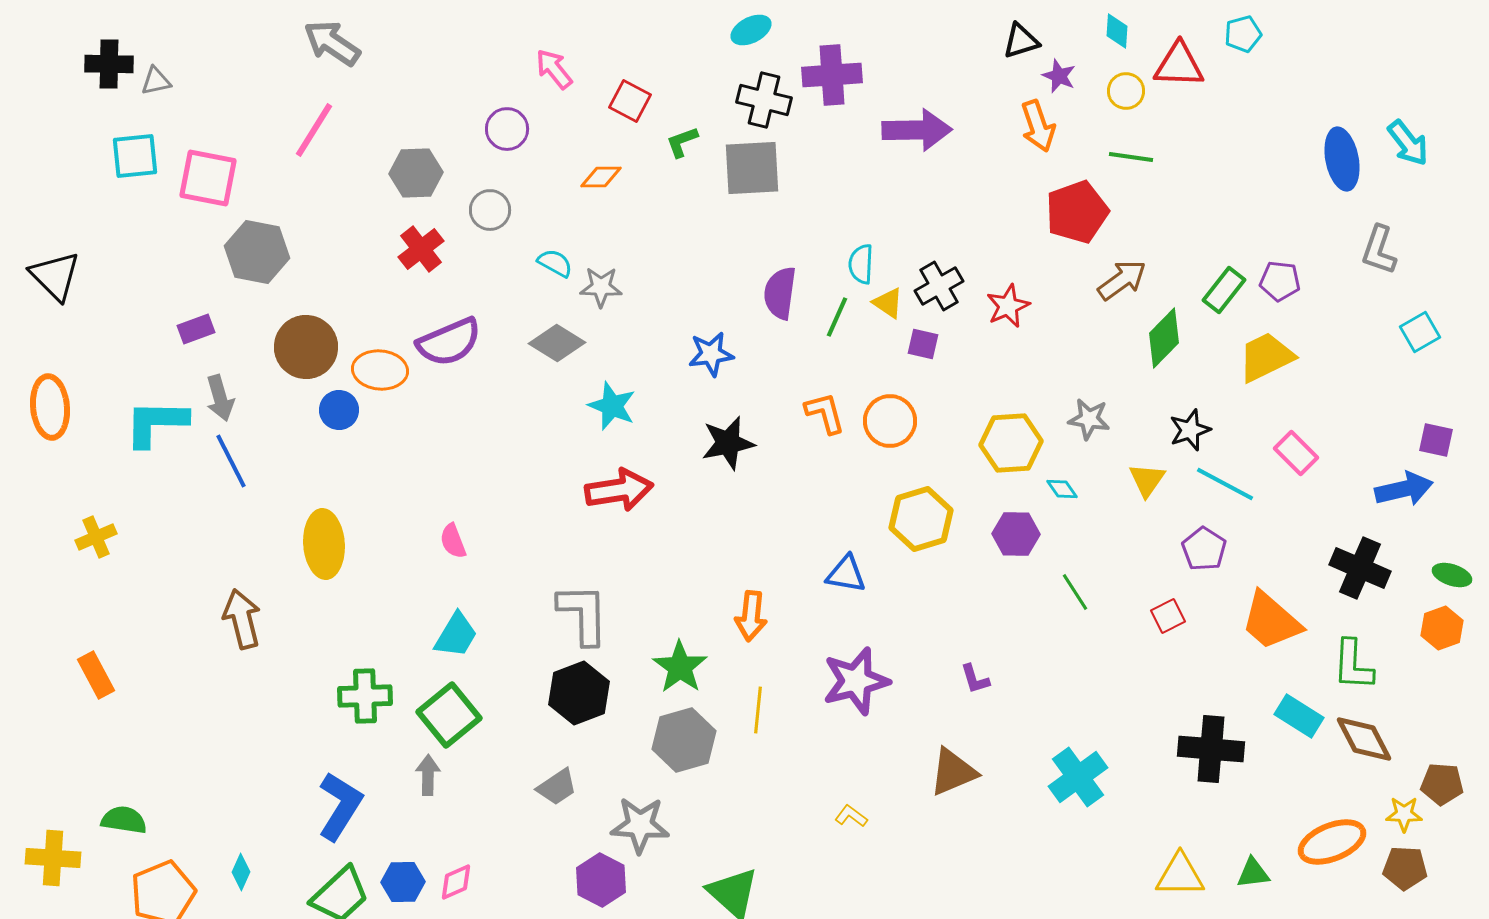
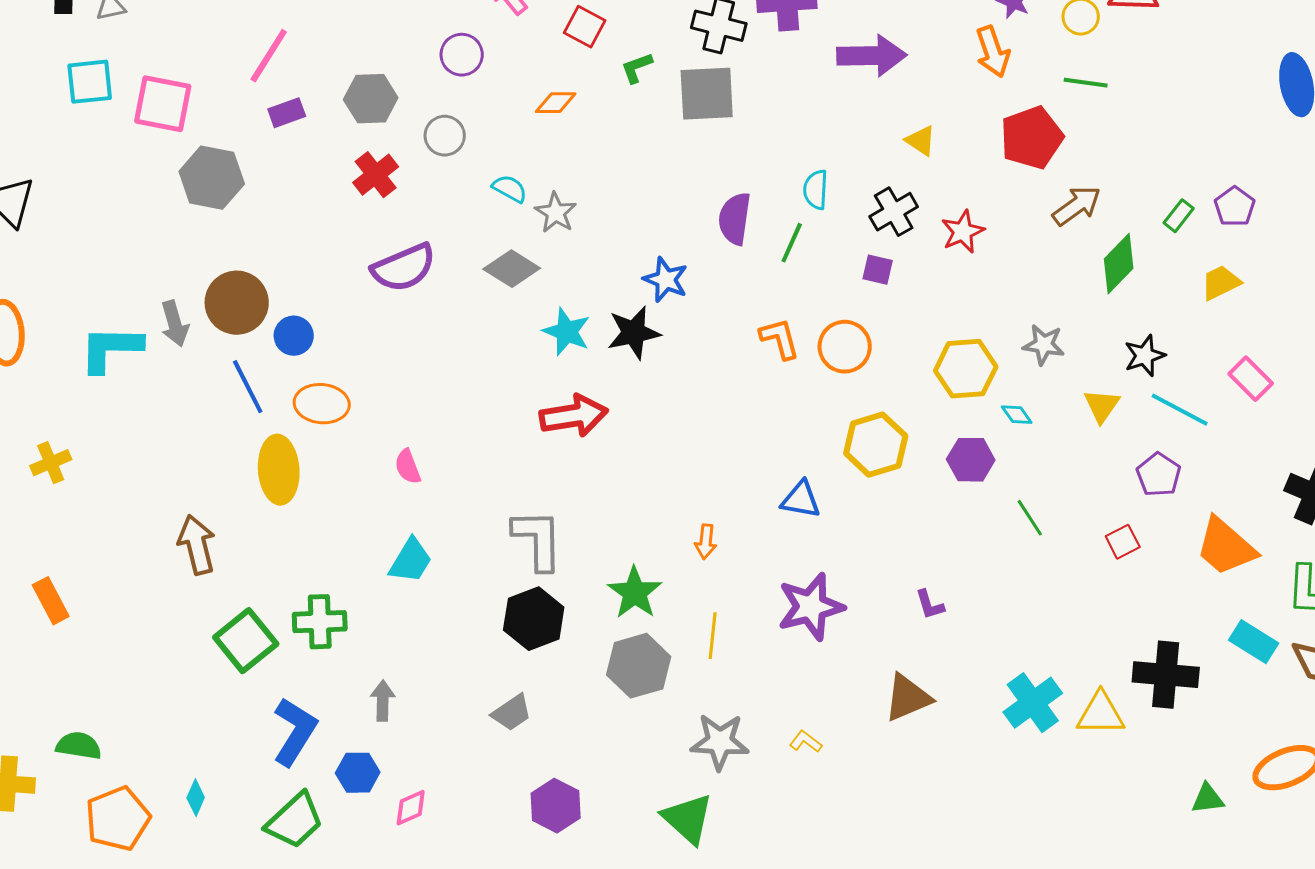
purple pentagon: (1280, 281) -> (1235, 207), turned 30
gray star: (601, 287) -> (556, 213), turned 30
green rectangle: (1224, 290) -> (1179, 216), size x0.7
yellow triangle: (888, 303) -> (921, 141), moved
purple rectangle: (196, 329) -> (287, 113), moved
brown circle: (306, 347) -> (237, 303), moved
blue star: (711, 354) -> (666, 280), turned 30
yellow trapezoid: (1266, 357) -> (1221, 283), size x0.7
orange ellipse: (380, 370) -> (322, 404), moved
black star: (728, 443) -> (634, 333), moved
blue line: (231, 461) -> (248, 387), moved
orange arrow: (751, 616) -> (706, 542), size x0.7
green square: (449, 715) -> (246, 641), moved
gray star: (640, 825) -> (720, 742), moved
yellow triangle: (1180, 875) -> (1101, 714), moved
blue hexagon: (403, 882) -> (358, 773), moved

